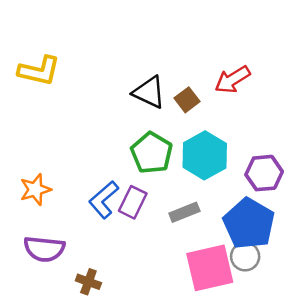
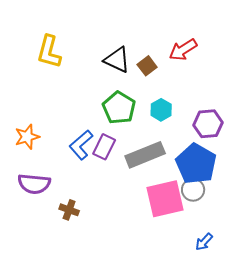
yellow L-shape: (39, 71) -> (49, 52), moved, turned 92
cyan hexagon: (205, 155) -> (161, 110), size x0.6
gray rectangle: (184, 212) -> (145, 155), size x1.6

